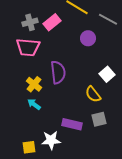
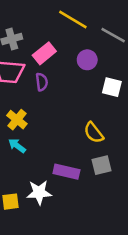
pink rectangle: (52, 22) -> (44, 53), moved
purple semicircle: (58, 72) -> (42, 82), moved, size x0.6
white square: (107, 74) -> (112, 87), moved, turned -35

